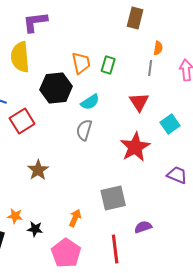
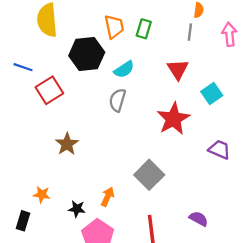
gray square: (113, 198) -> (149, 175), turned -32
purple semicircle: (143, 227) -> (199, 219), moved, turned 48
black star: (35, 229) -> (77, 209), moved

